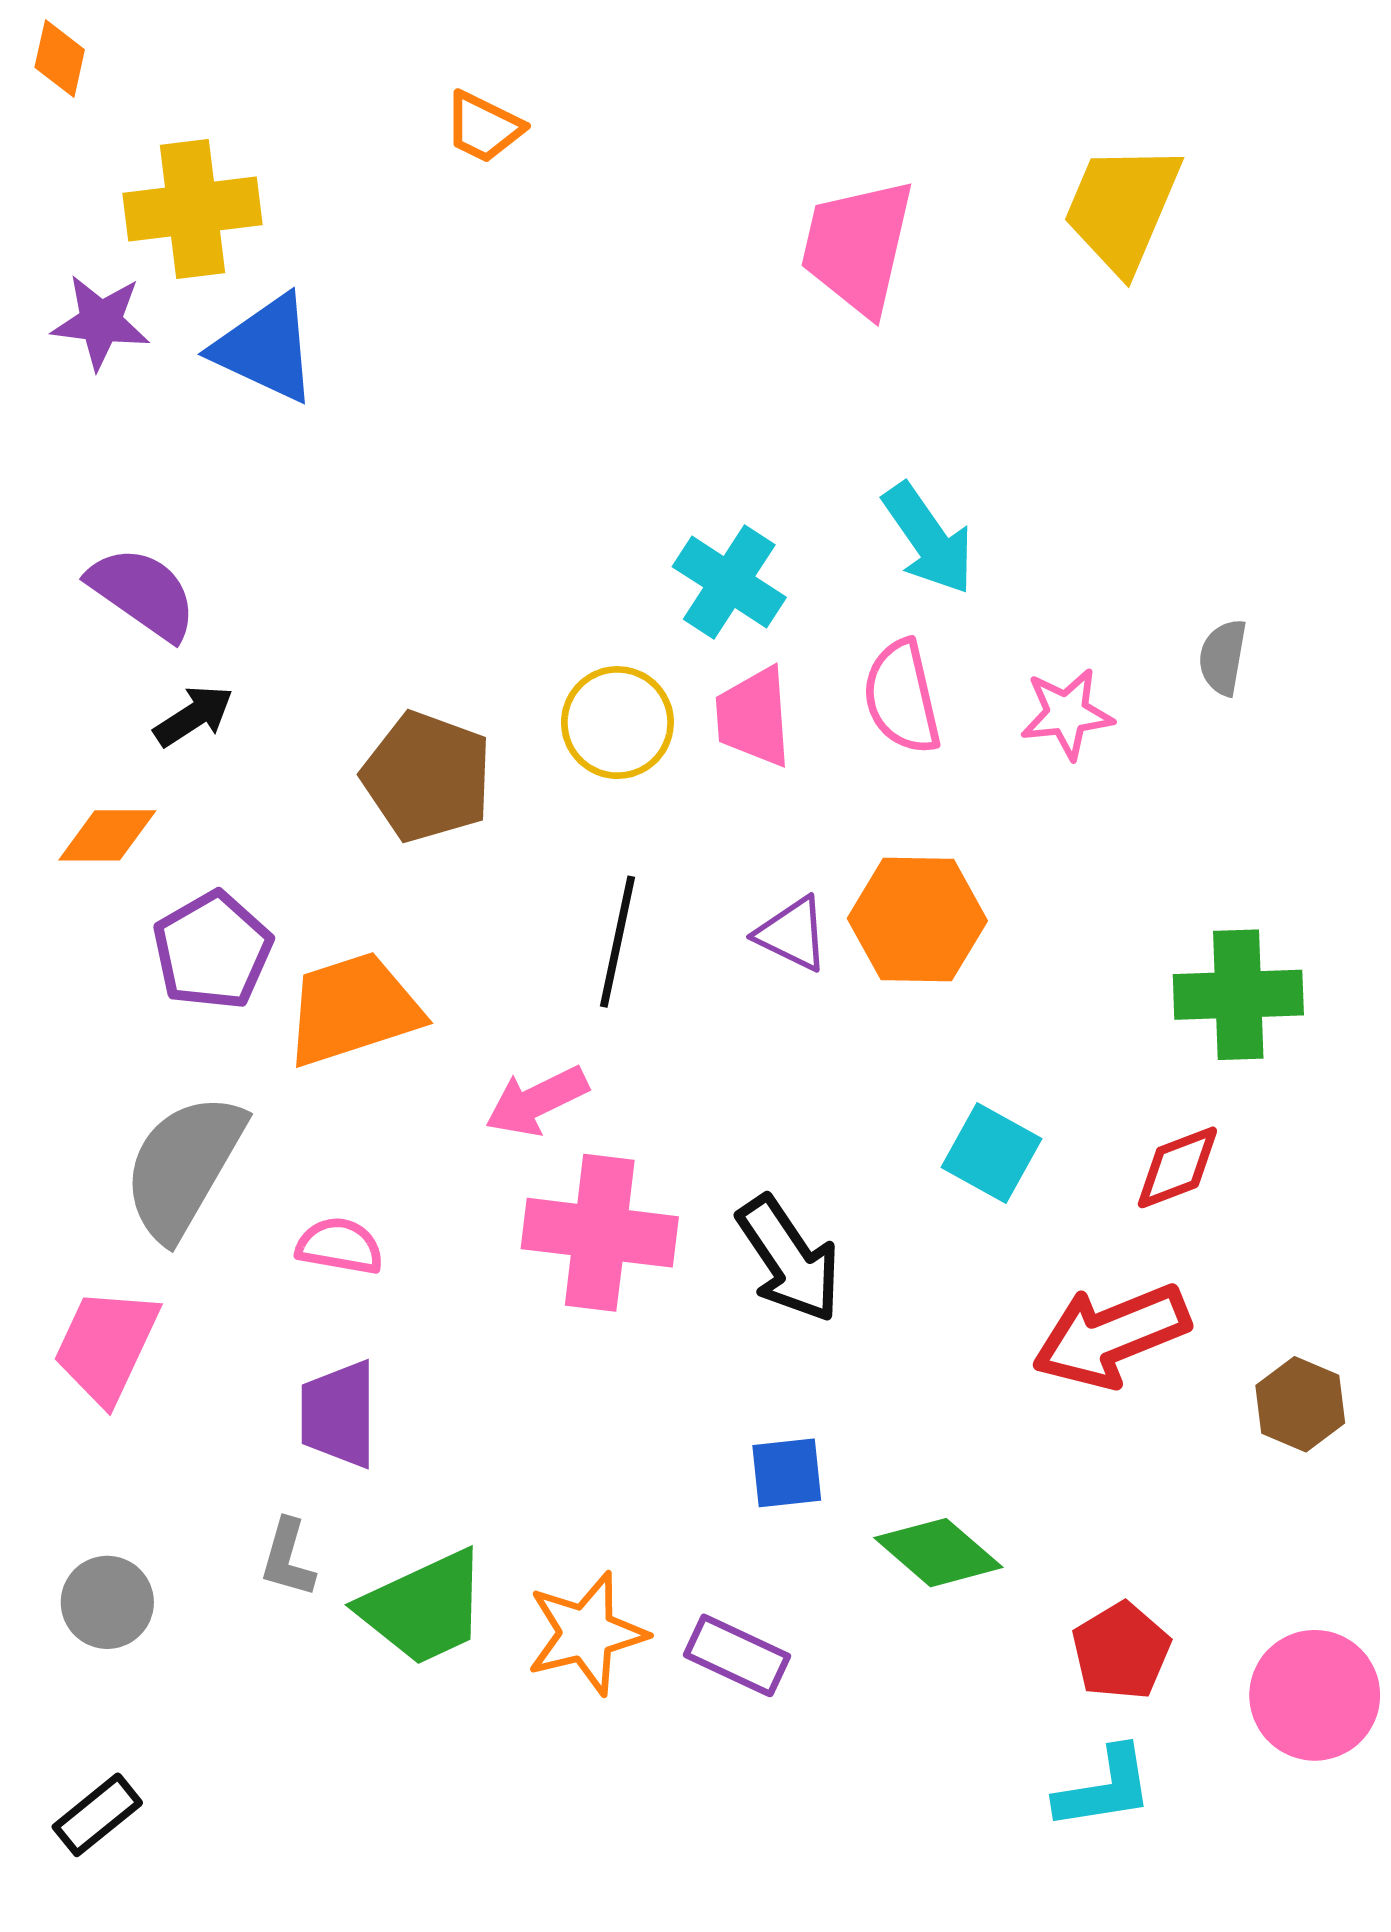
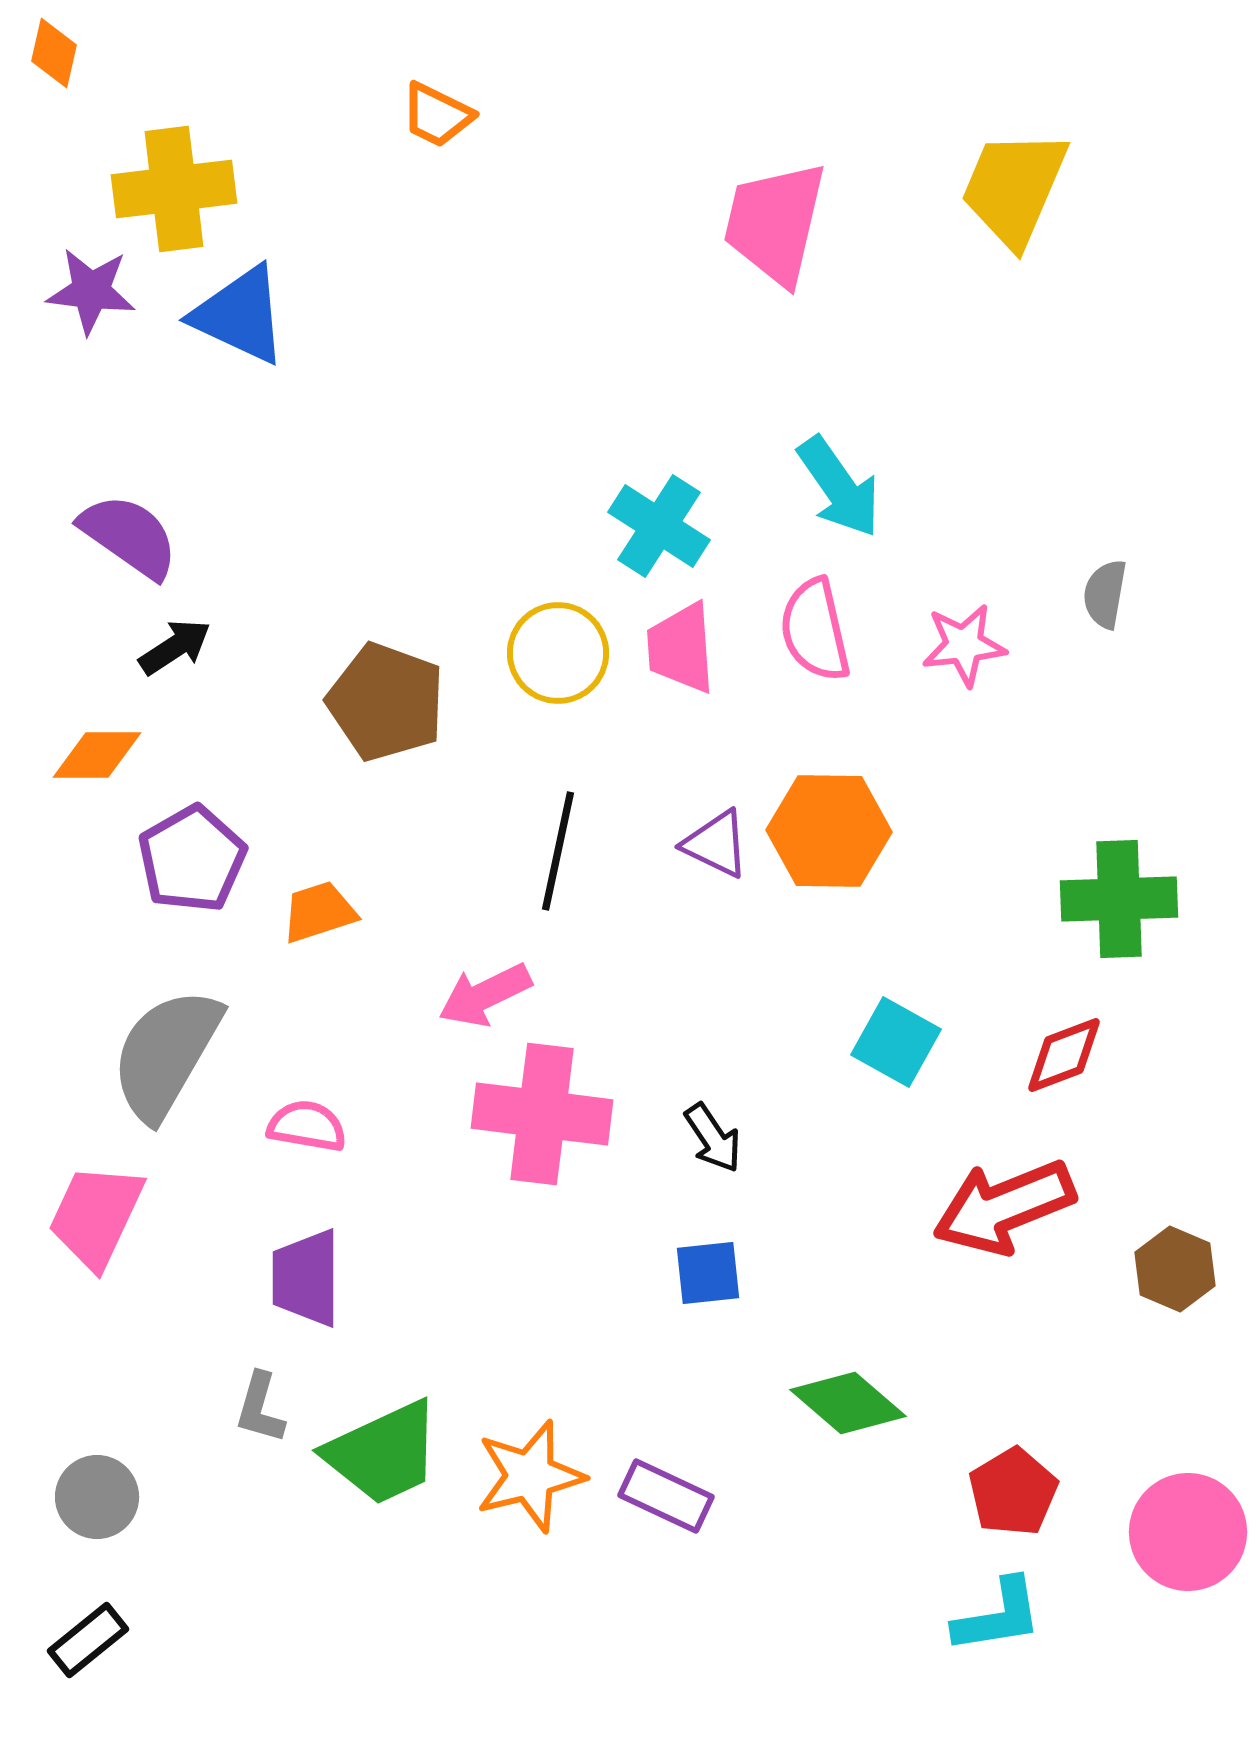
orange trapezoid: (353, 1009) -> (319, 912), size x0.6
black arrow: (789, 1259) -> (713, 1138), size x0.6
blue square: (787, 1473) -> (708, 1273), moved
gray circle: (107, 1602) -> (97, 1497), moved

